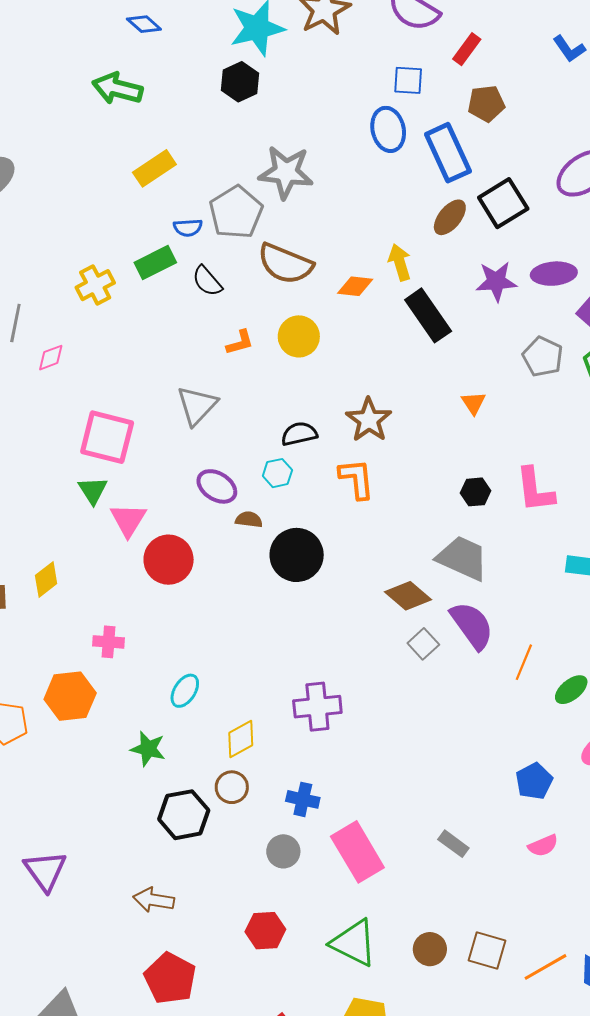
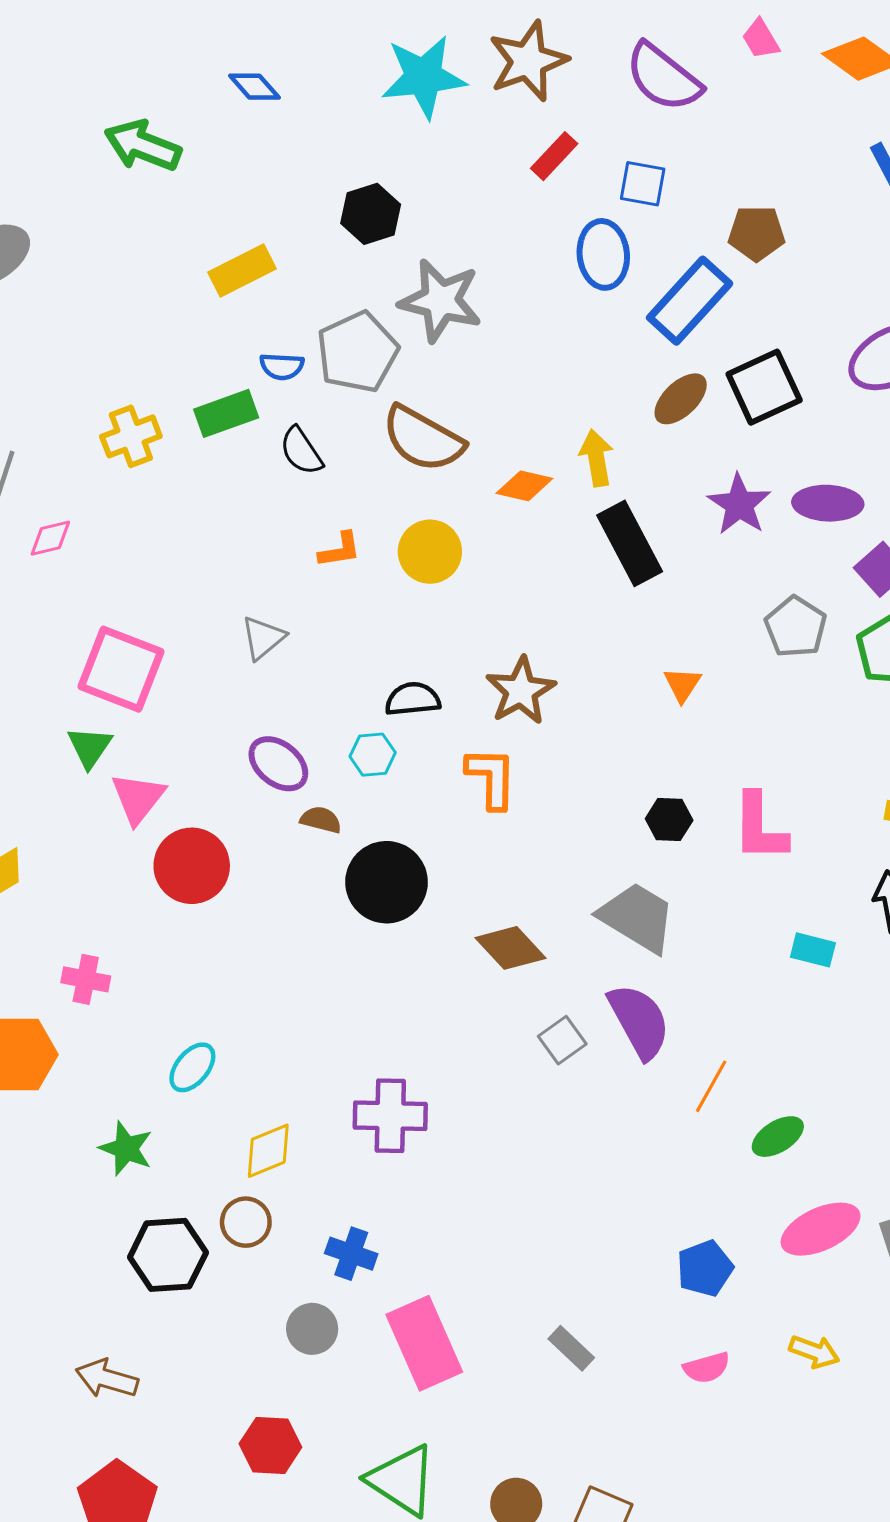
blue diamond: (144, 24) -> (254, 87), moved
red rectangle: (467, 49) -> (554, 156), moved
black hexagon: (240, 82) -> (371, 214), moved
green arrow: (117, 88) -> (143, 146), moved
blue rectangle: (448, 153) -> (690, 301), turned 60
purple star: (496, 281) -> (739, 504), turned 30
gray triangle: (197, 406) -> (263, 638), size x0.7
brown diamond: (408, 596) -> (510, 948), moved

